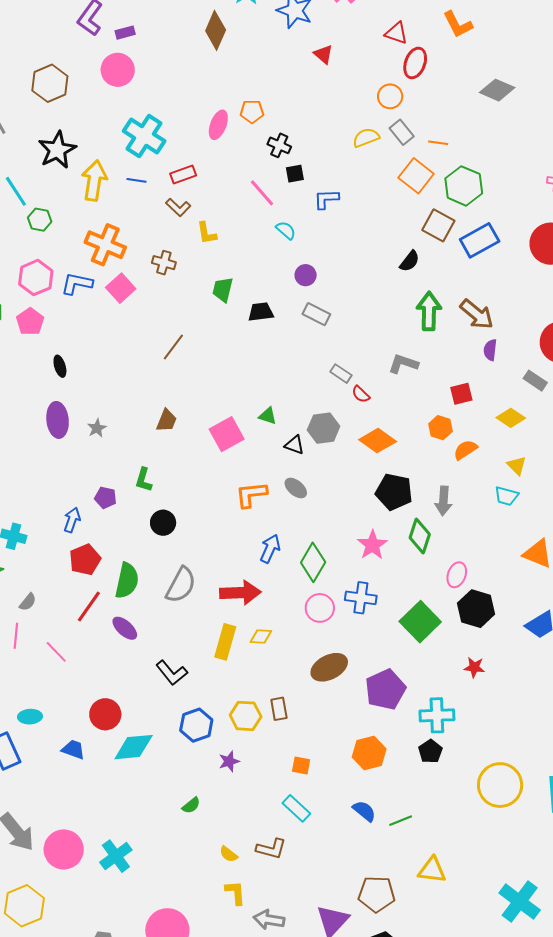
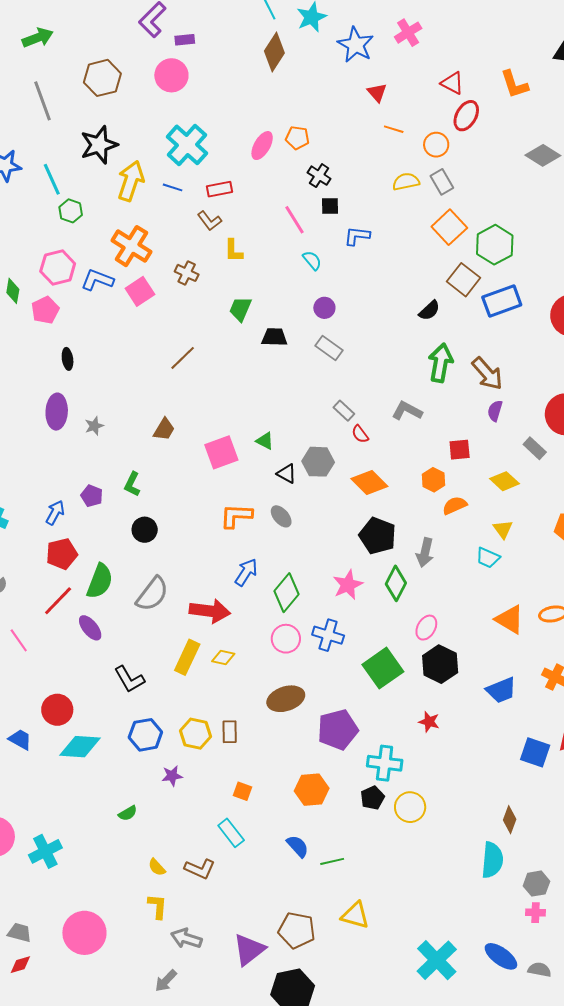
orange line: (438, 143) -> (394, 129), moved
yellow circle: (500, 785) -> (410, 807), moved, size x0.7

